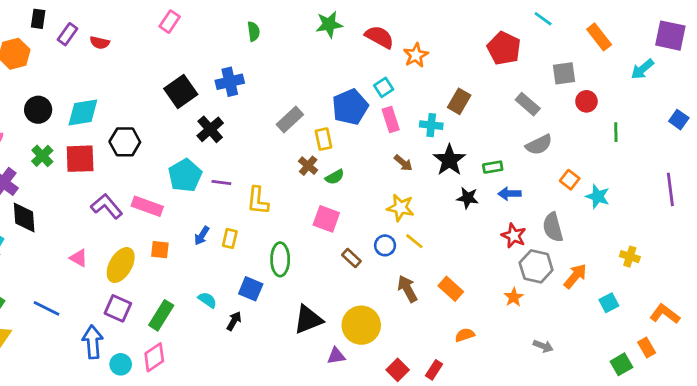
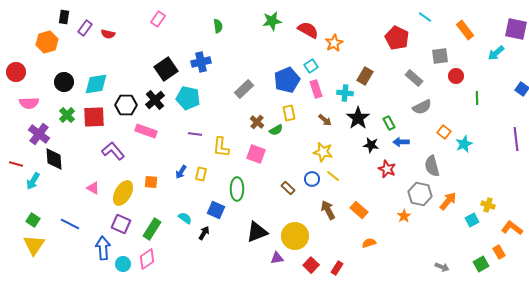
black cross: (210, 129) -> (155, 100), moved
yellow rectangle: (323, 139) -> (289, 113), moved
green rectangle: (493, 167) -> (389, 123), turned 72
cyan pentagon: (185, 175) -> (188, 98), moved, turned -30
cyan star: (598, 196) -> (464, 144), turned 30
pink rectangle: (147, 206) -> (146, 131), moved
pink square: (326, 219) -> (256, 154), moved
red star: (514, 236) -> (387, 169), moved
yellow cross: (630, 257) -> (488, 205), moved
gray arrow: (543, 346) -> (442, 267), moved
red square: (398, 370) -> (311, 265), moved
red rectangle: (434, 370) -> (337, 268), moved

